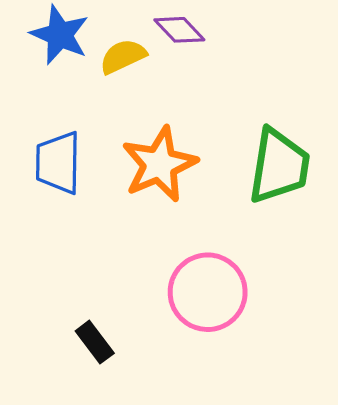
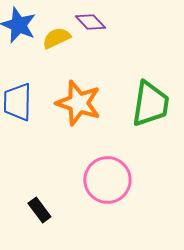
orange star: (159, 164) -> (78, 103), turned -30

